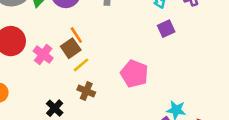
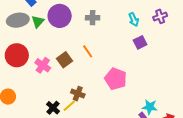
orange line: (76, 35) -> (88, 51), moved
yellow line: (81, 65) -> (69, 106), moved

